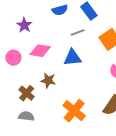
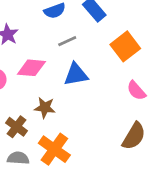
gray line: (78, 32) -> (67, 41), moved
orange cross: (74, 111) -> (54, 149), moved

